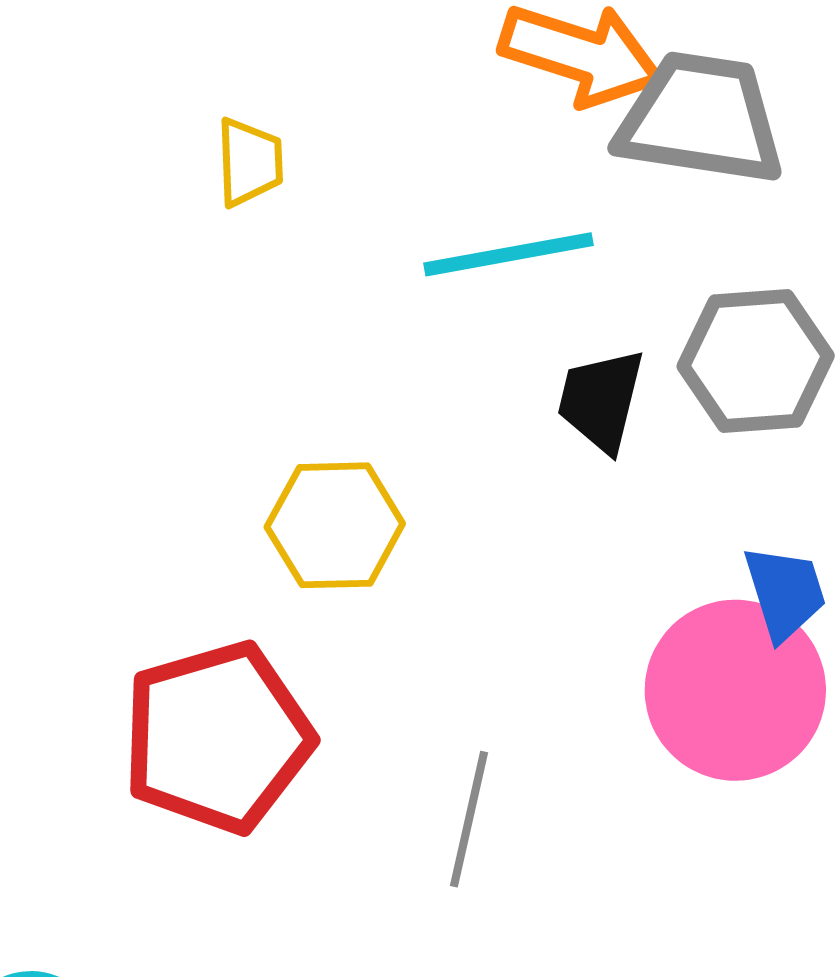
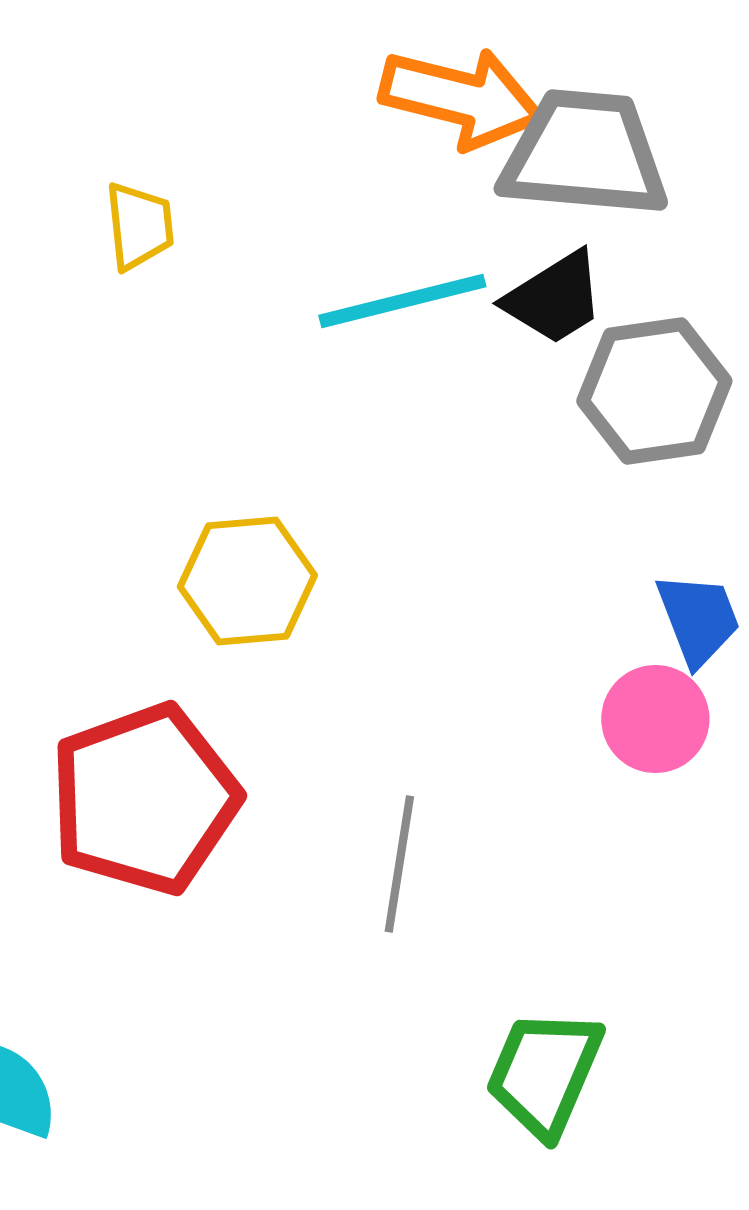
black trapezoid: (601, 400) -> (554, 298), moved, turned -132
pink circle: (735, 690) -> (655, 719), size x0.6

